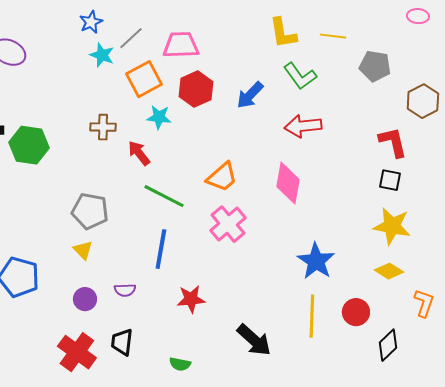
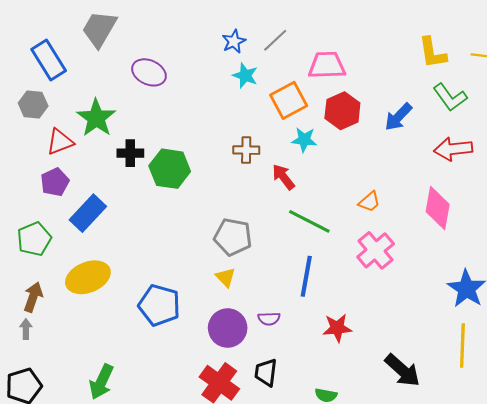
gray line: (131, 38) -> (275, 40), moved
orange trapezoid: (222, 177) -> (369, 202), size x0.7
purple circle: (85, 299) -> (228, 328), size x1.6

